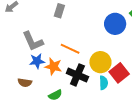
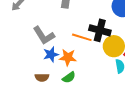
black cross: (77, 75) -> (100, 30), moved
green semicircle: (55, 95) -> (69, 77), moved

